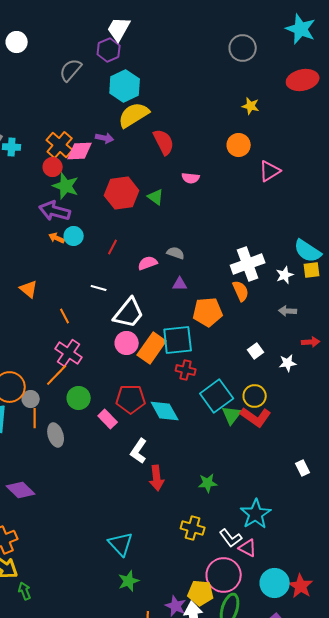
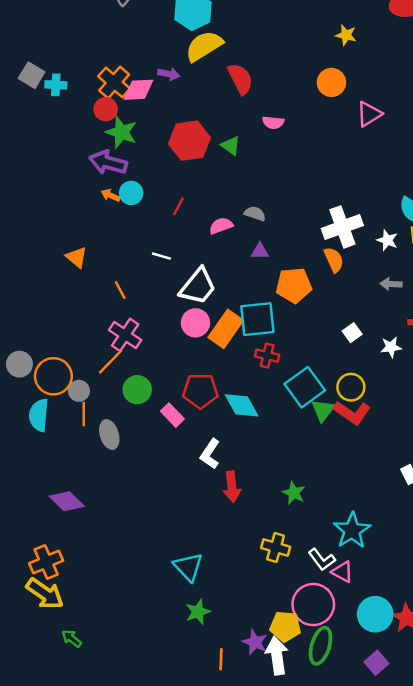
white star: (285, 275) -> (387, 240), turned -30
green star: (208, 483) -> (294, 493), turned 30
green arrow: (25, 591) -> (72, 639), moved, turned -30

